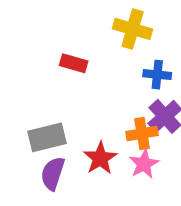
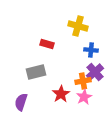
gray rectangle: (47, 137) -> (36, 72), moved
purple semicircle: (53, 173) -> (21, 102), moved

